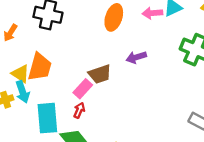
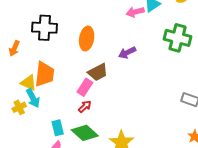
orange ellipse: (114, 17) -> (87, 38), moved
red arrow: (79, 110) -> (85, 107), turned 32
cyan rectangle: (47, 118) -> (58, 128), moved, size x0.6

